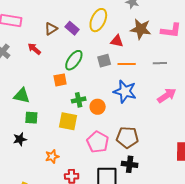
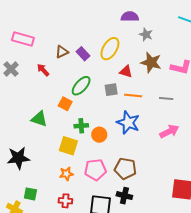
orange square: (60, 80) -> (65, 104), turned 32
green triangle: (22, 96) -> (39, 119), moved
green square: (31, 118) -> (30, 194), moved
black star: (20, 139) -> (18, 158), size x1.6
pink pentagon: (98, 142) -> (95, 170), turned 30
orange star: (52, 156) -> (66, 174), moved

